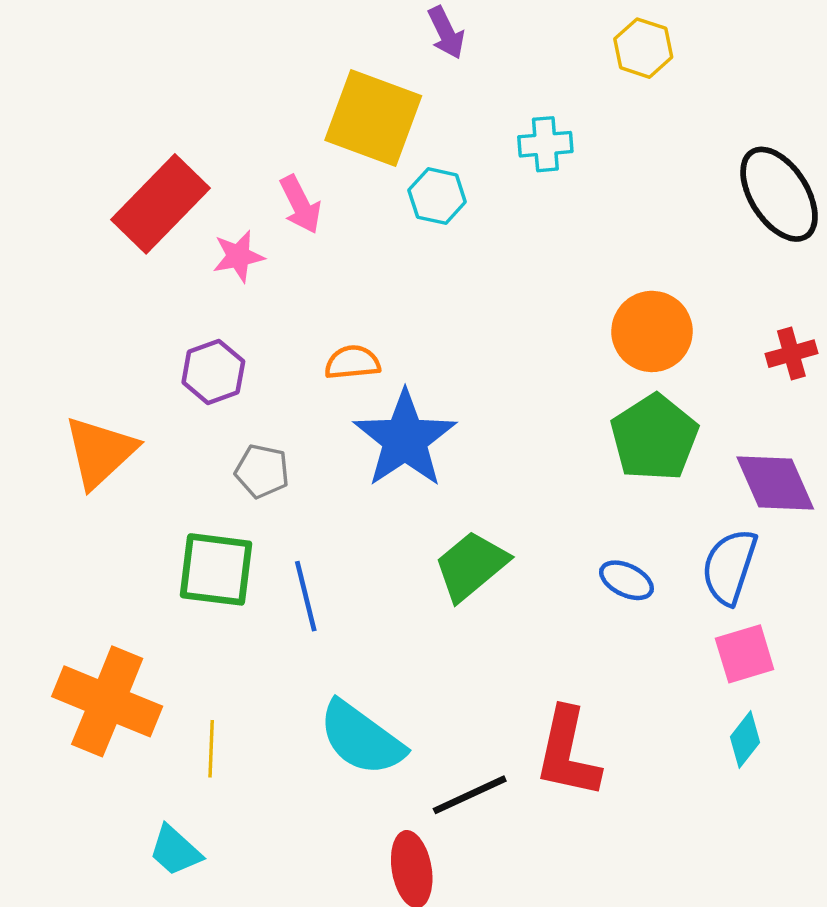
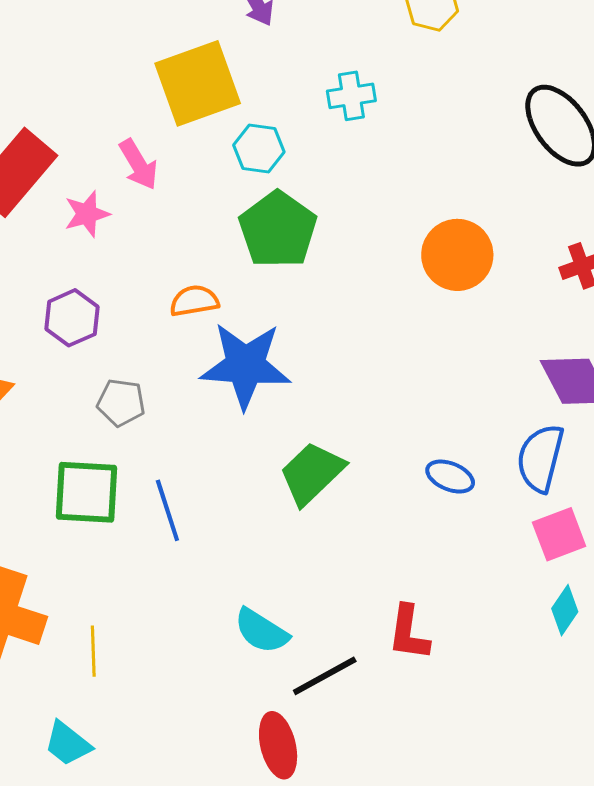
yellow square: (373, 118) -> (198, 83), turned -36
green pentagon: (654, 438) -> (278, 230), moved
blue star: (405, 439) -> (245, 365), turned -30
cyan semicircle: (361, 738) -> (261, 631), moved, size x0.7
red L-shape: (568, 753) -> (409, 633), size x0.7

